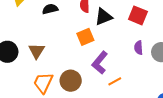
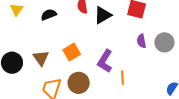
orange square: (85, 37) -> (72, 52), moved
orange line: (115, 81) -> (122, 78), turned -56

